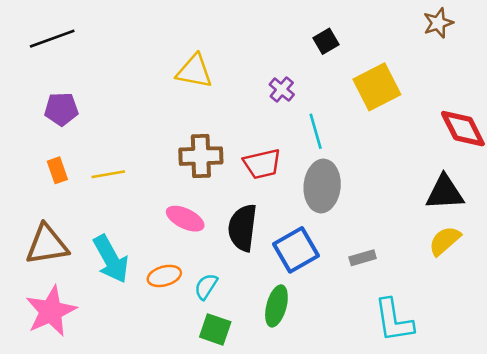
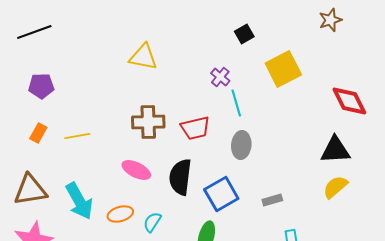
purple cross: (282, 89) -> (220, 77), moved
orange rectangle: (57, 170) -> (38, 133), turned 48
gray ellipse: (322, 186) -> (241, 145), size x0.7

